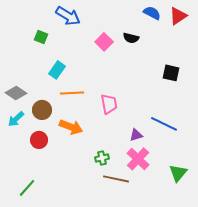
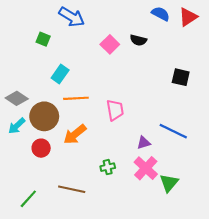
brown circle: (42, 110) -> (44, 116), size x1.4
orange arrow: (71, 127) -> (75, 134), turned 120
green triangle: (178, 173) -> (169, 183), moved
brown line: (116, 179) -> (72, 189), moved

